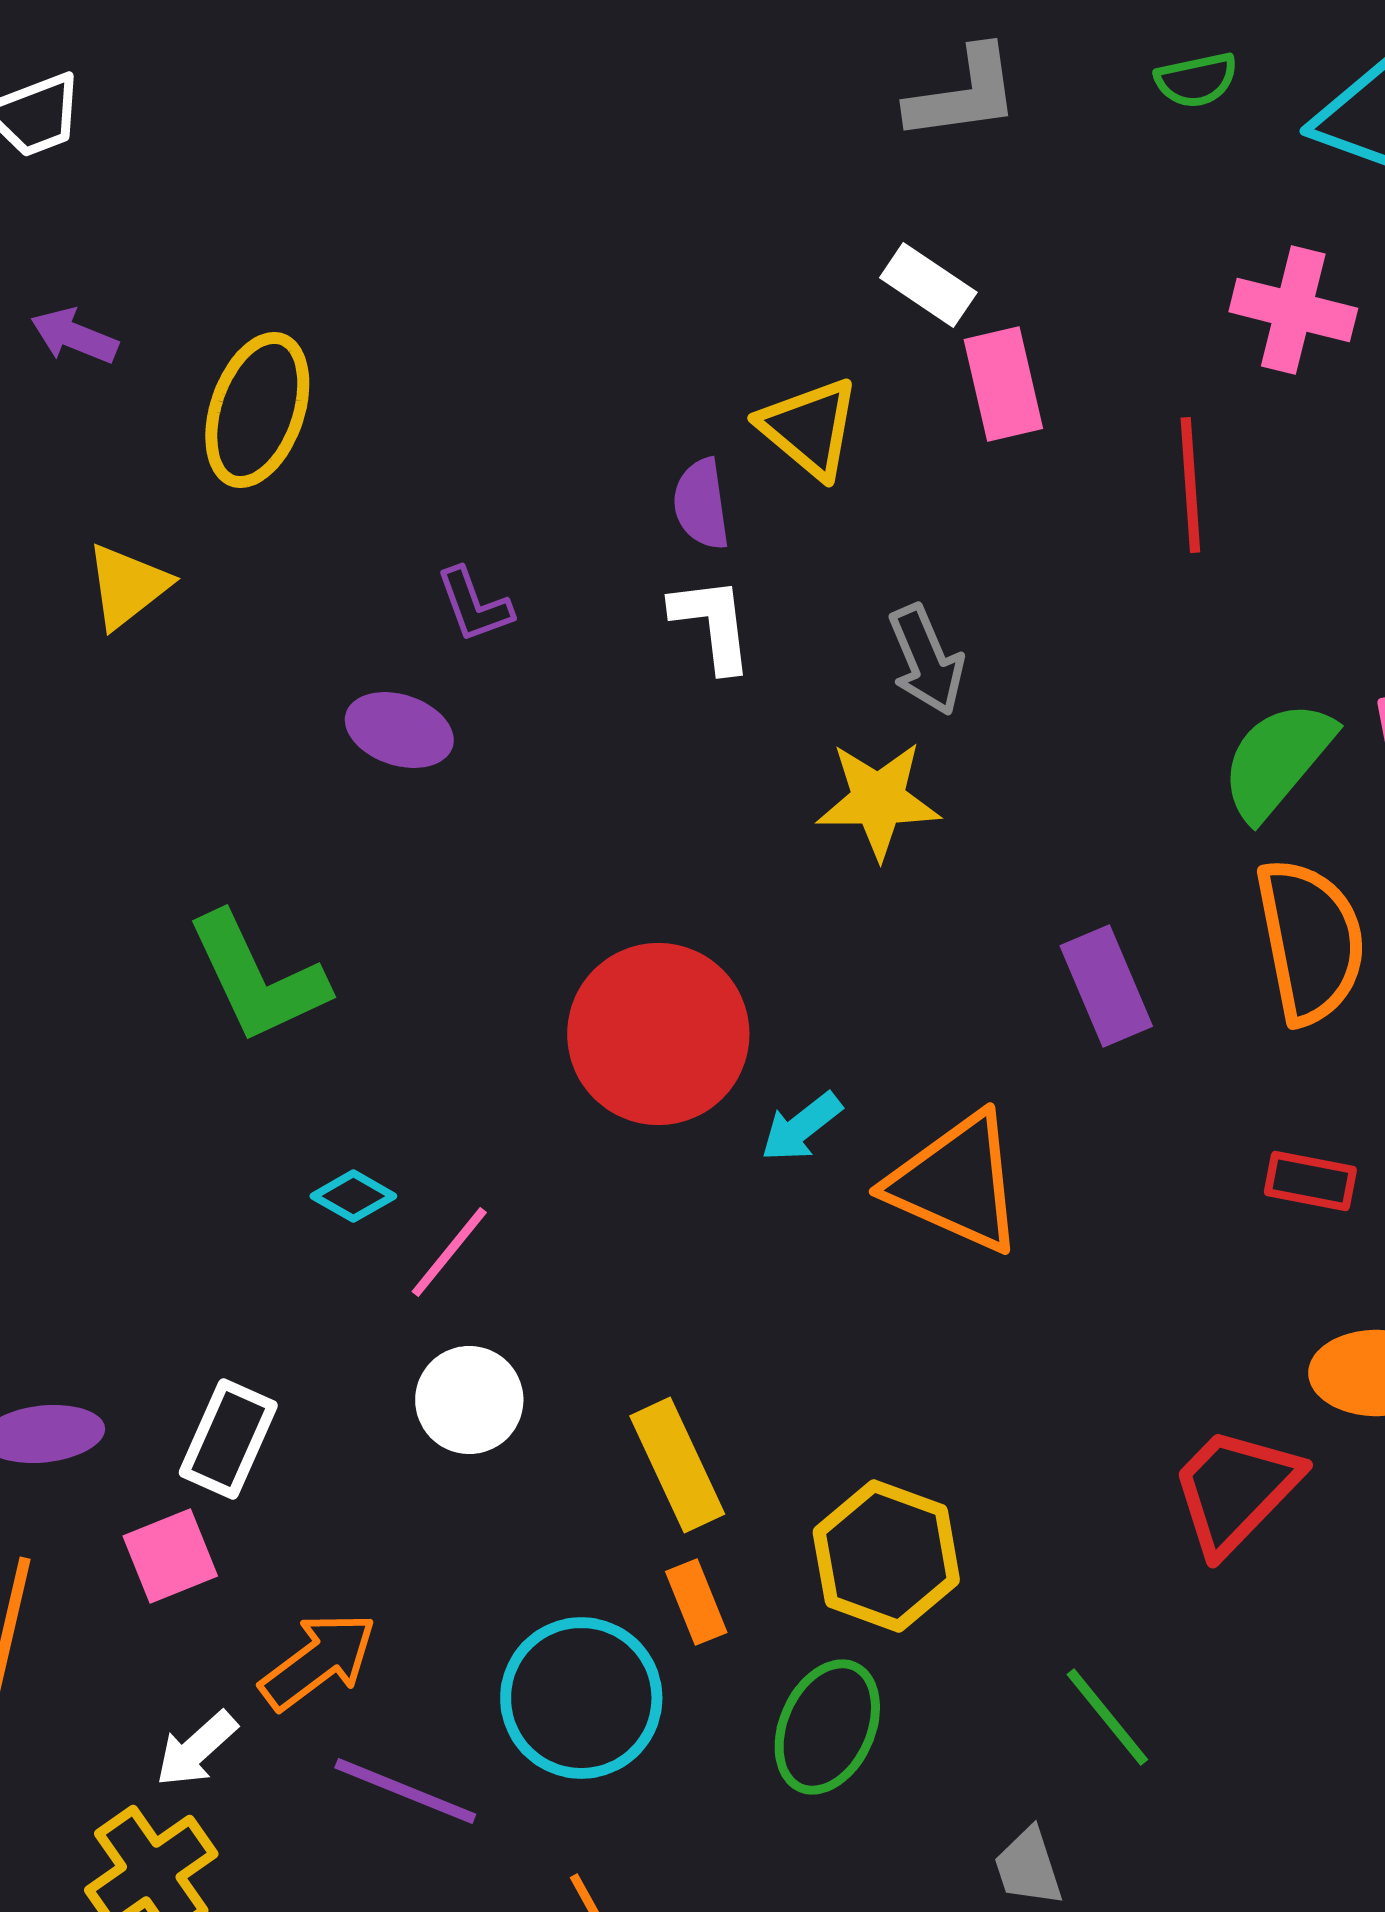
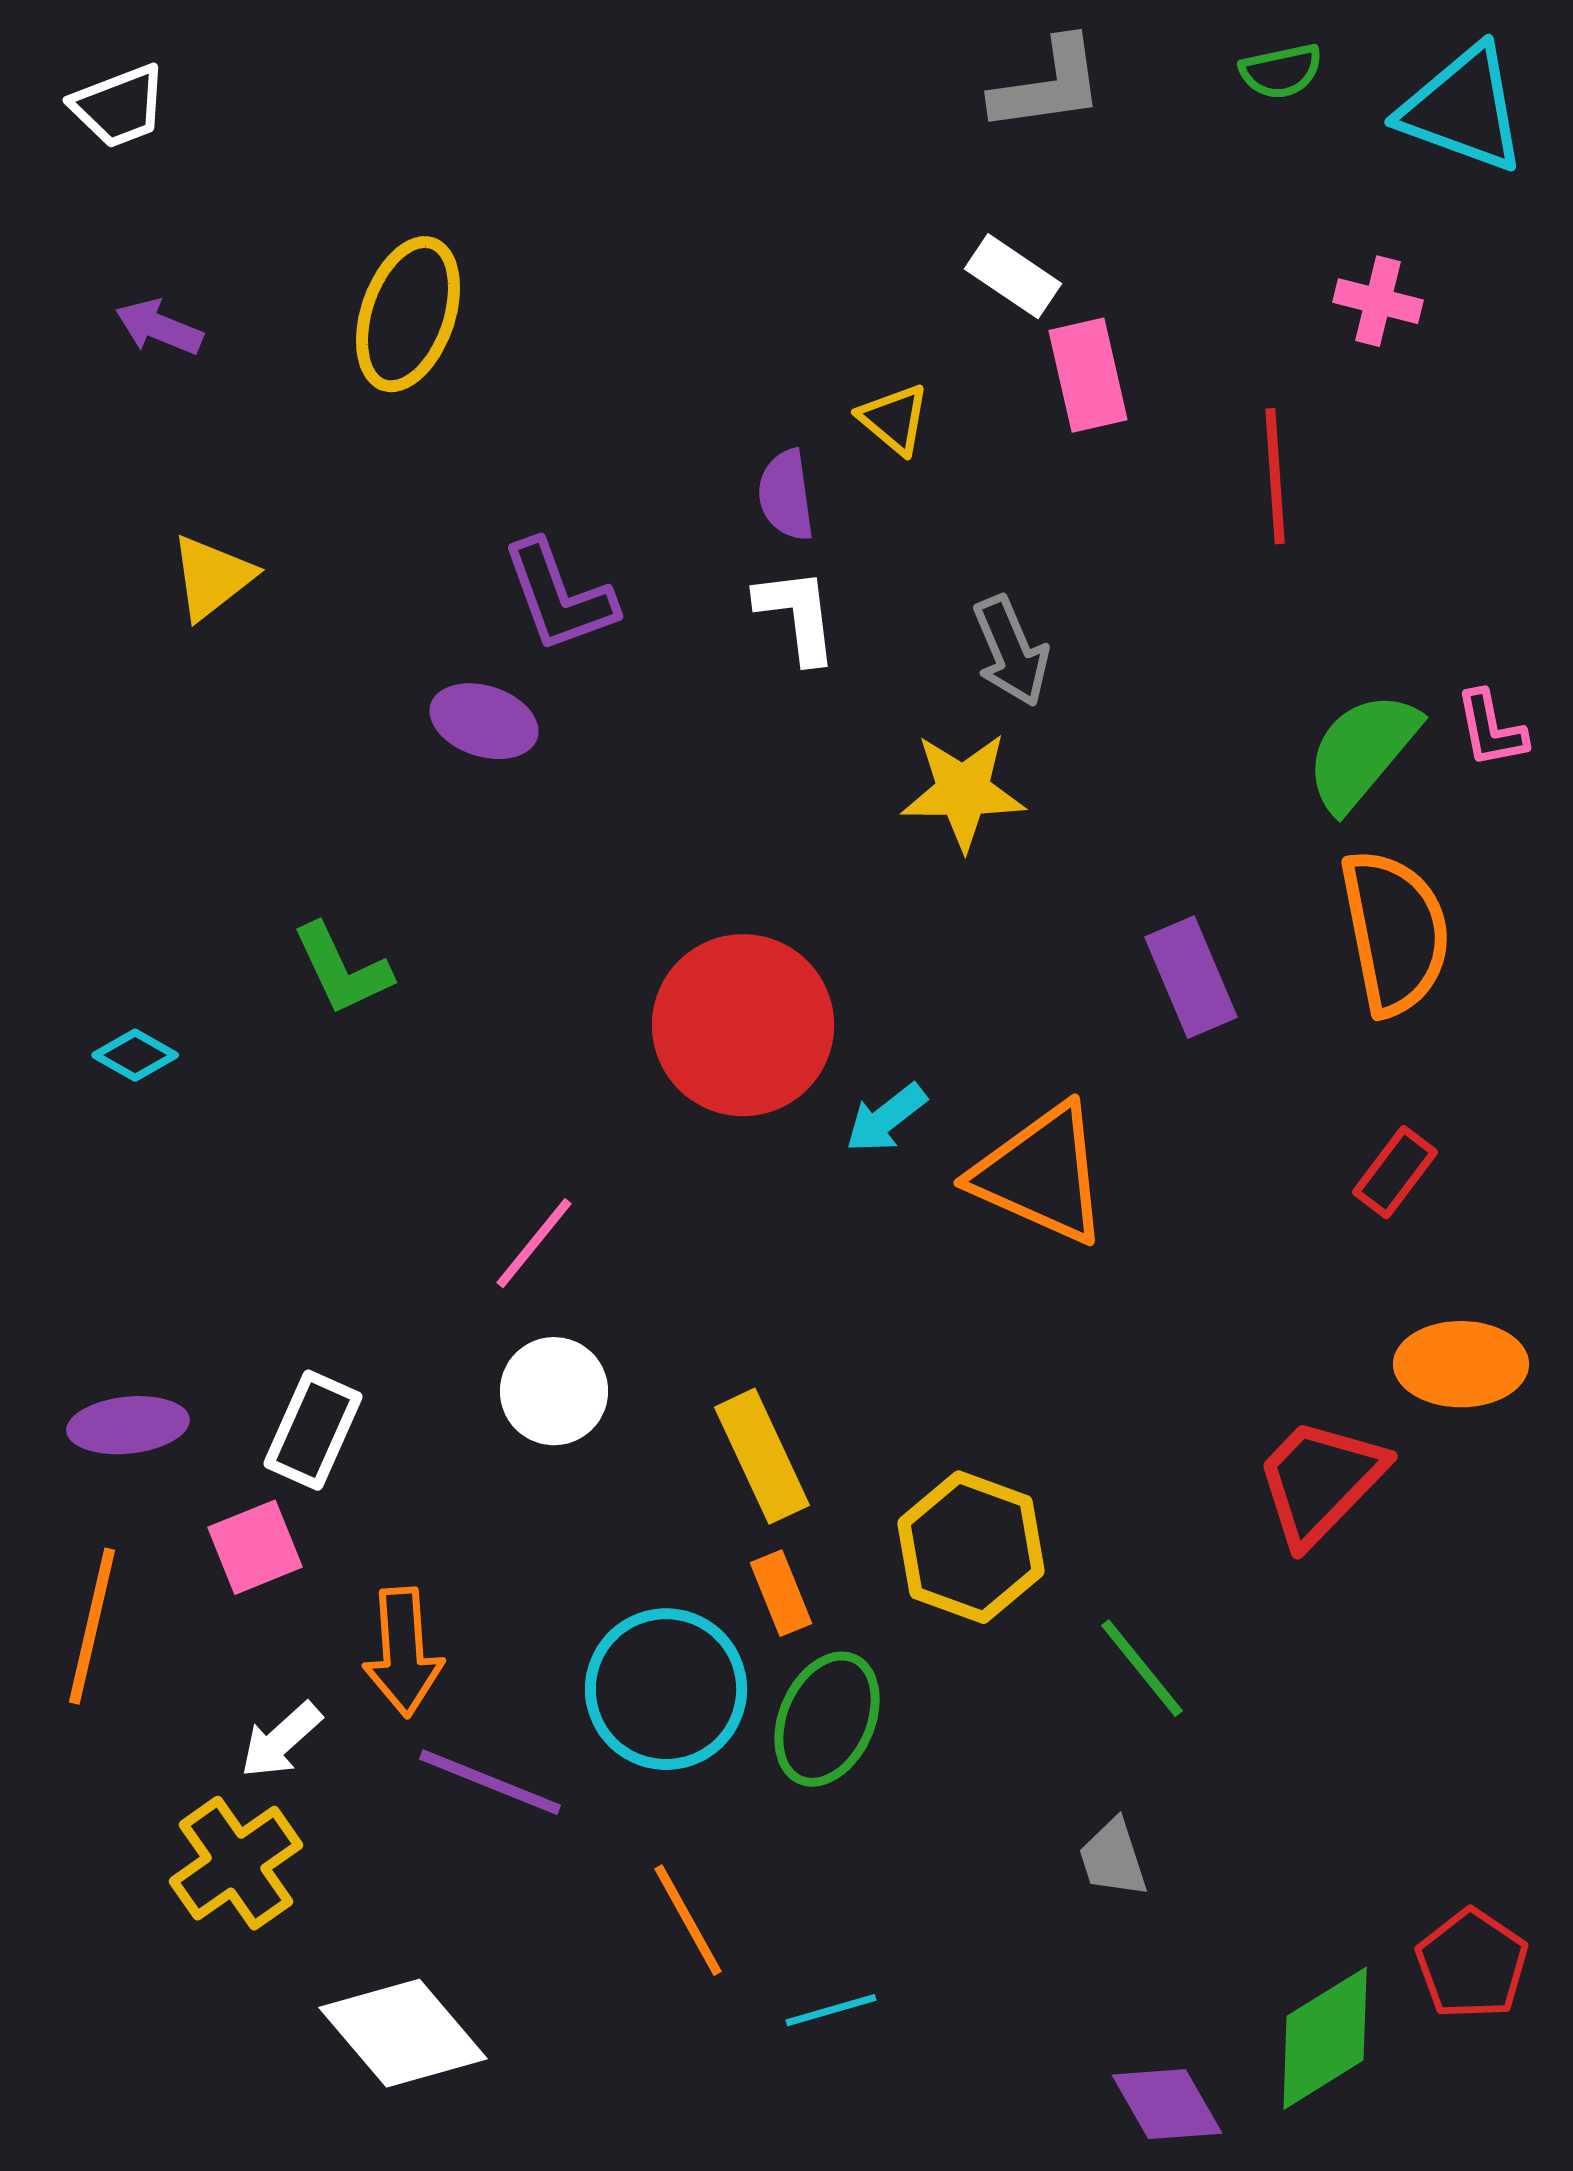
pink cross: (1293, 310) -> (1378, 301), size x0.7
yellow ellipse: (257, 410) -> (408, 314), moved
yellow triangle: (809, 428) -> (894, 419), size x0.7
purple L-shape: (474, 605) -> (559, 596), size x1.5
green L-shape: (257, 978) -> (342, 969), size x0.7
red rectangle: (1310, 1181) -> (1395, 1172), turned -64
cyan diamond: (353, 1196) -> (135, 1055), moved
orange arrow: (318, 1661) -> (403, 1652), turned 123
green line: (1107, 1717) -> (1142, 1668), moved
green ellipse: (827, 1727) -> (827, 1719), moved

